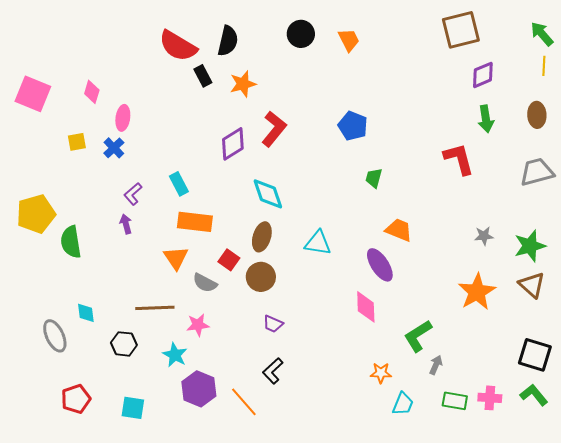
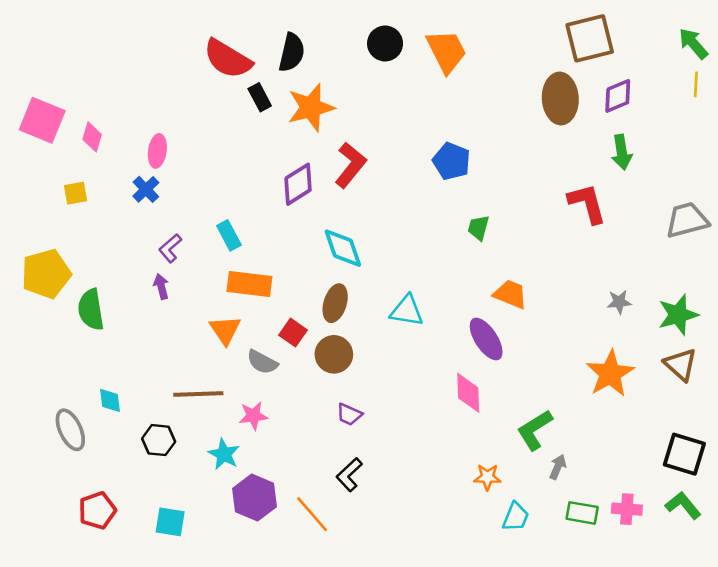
orange trapezoid: (349, 40) -> (446, 51), size x1.5
orange star: (243, 84) -> (311, 107), size x1.4
pink diamond: (92, 92) -> (92, 137), moved
brown ellipse: (537, 115) -> (560, 99), moved, size x1.5
yellow square: (77, 142) -> (75, 193), moved

